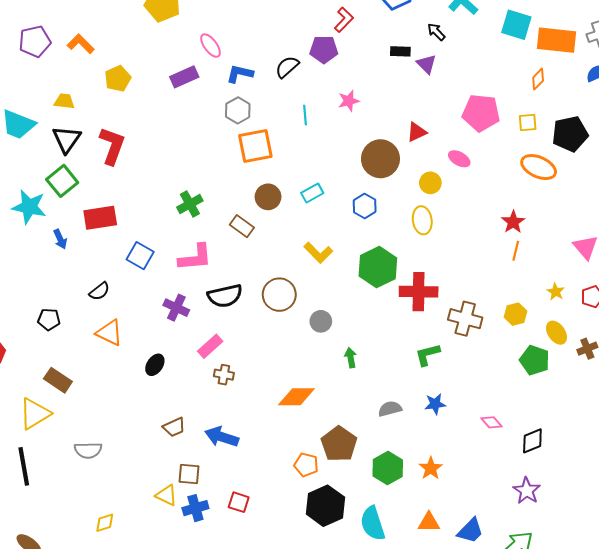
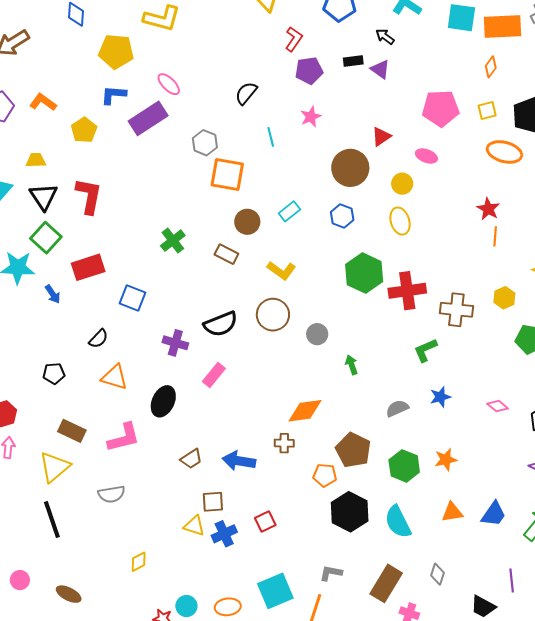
purple pentagon: (324, 49) -> (309, 71), moved
blue L-shape: (240, 74) -> (114, 95), moved
purple rectangle: (184, 77) -> (148, 118), size x1.4
orange square: (255, 146) -> (227, 175), turned 30
yellow L-shape: (318, 253) -> (281, 271), moved
pink L-shape: (195, 257) -> (124, 438), moved
black ellipse: (155, 365) -> (163, 401), size x1.4
brown cross: (224, 375) -> (284, 443), moved
orange star: (431, 468) -> (446, 460), turned 30
red square: (239, 502) -> (265, 522), turned -35

